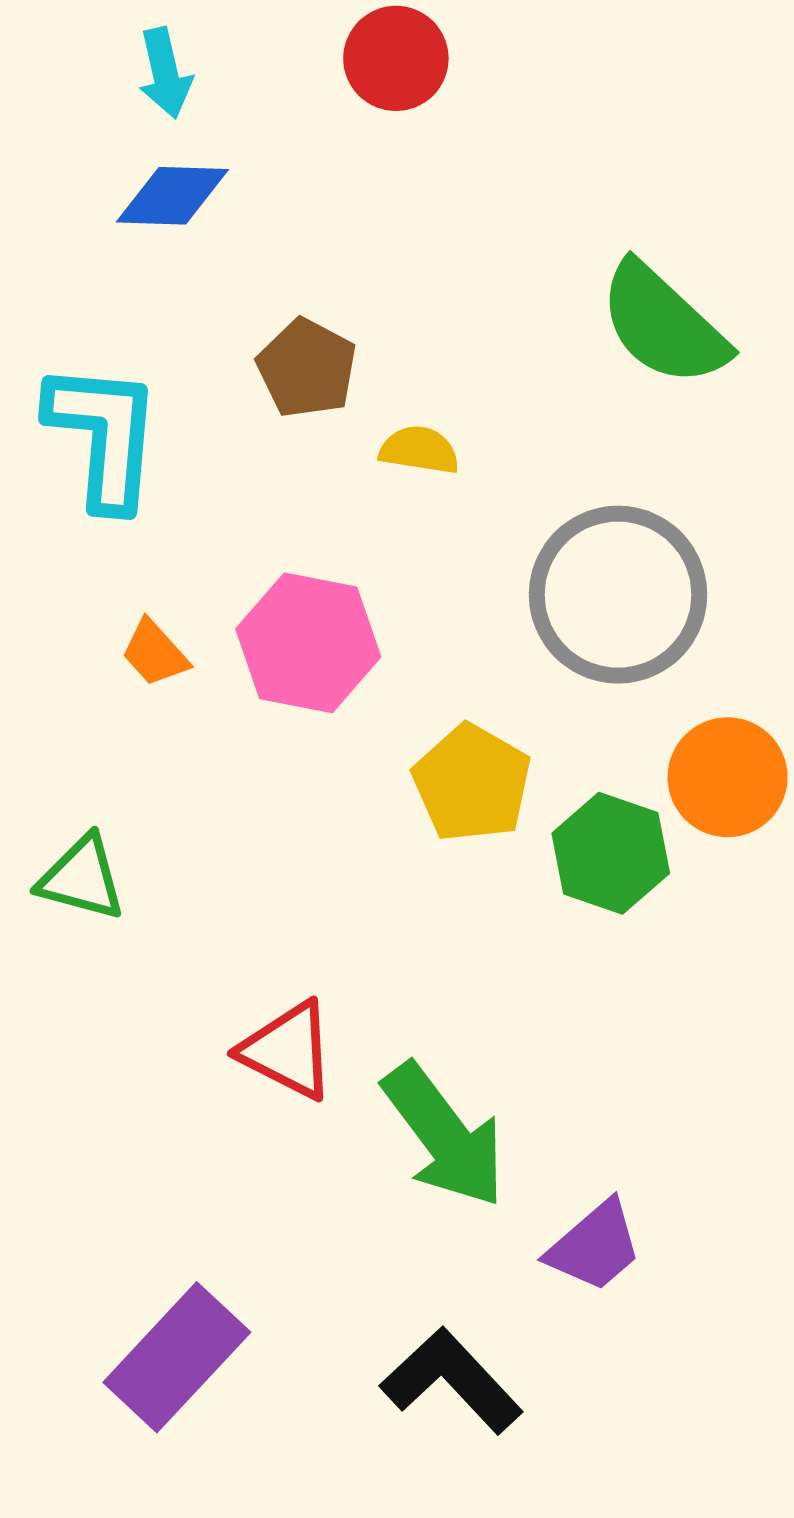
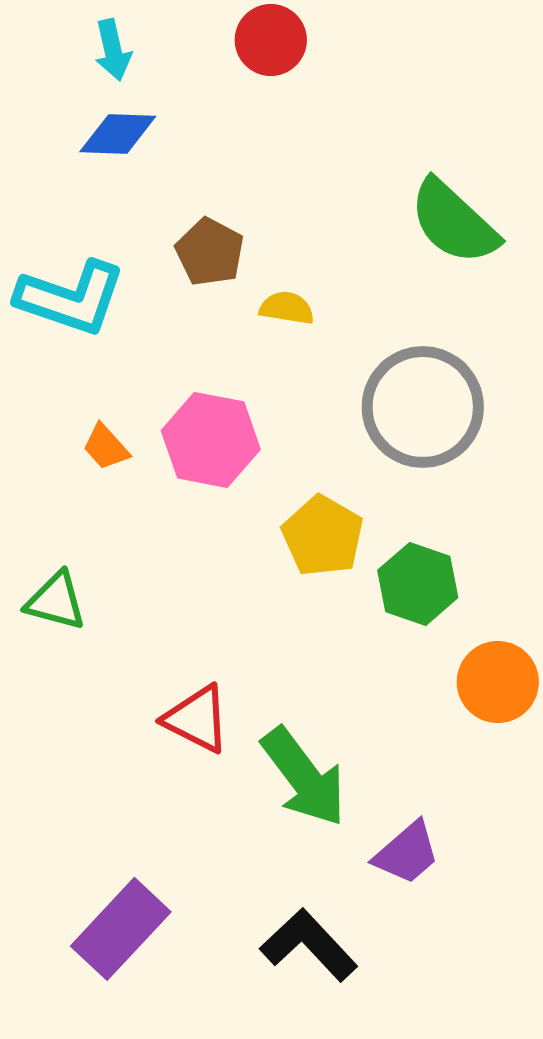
cyan L-shape: (104, 435) -> (71, 298), turned 104
orange circle: (728, 777) -> (498, 682), moved

